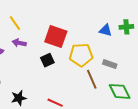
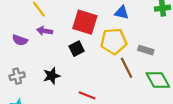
blue triangle: (106, 30) -> (122, 13), moved
black star: (19, 98) -> (52, 76), moved

